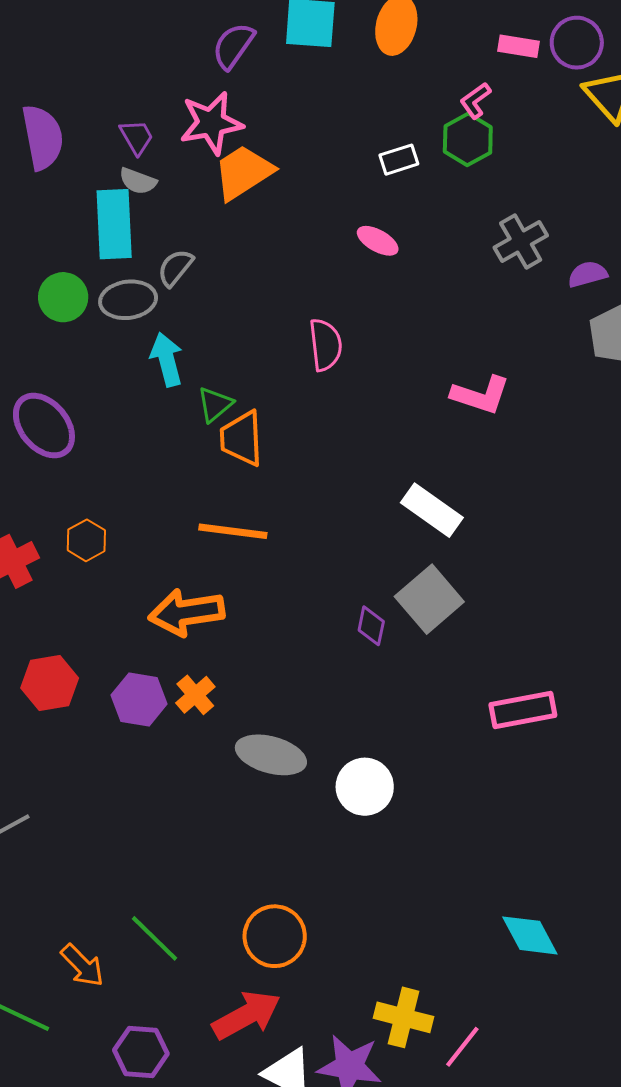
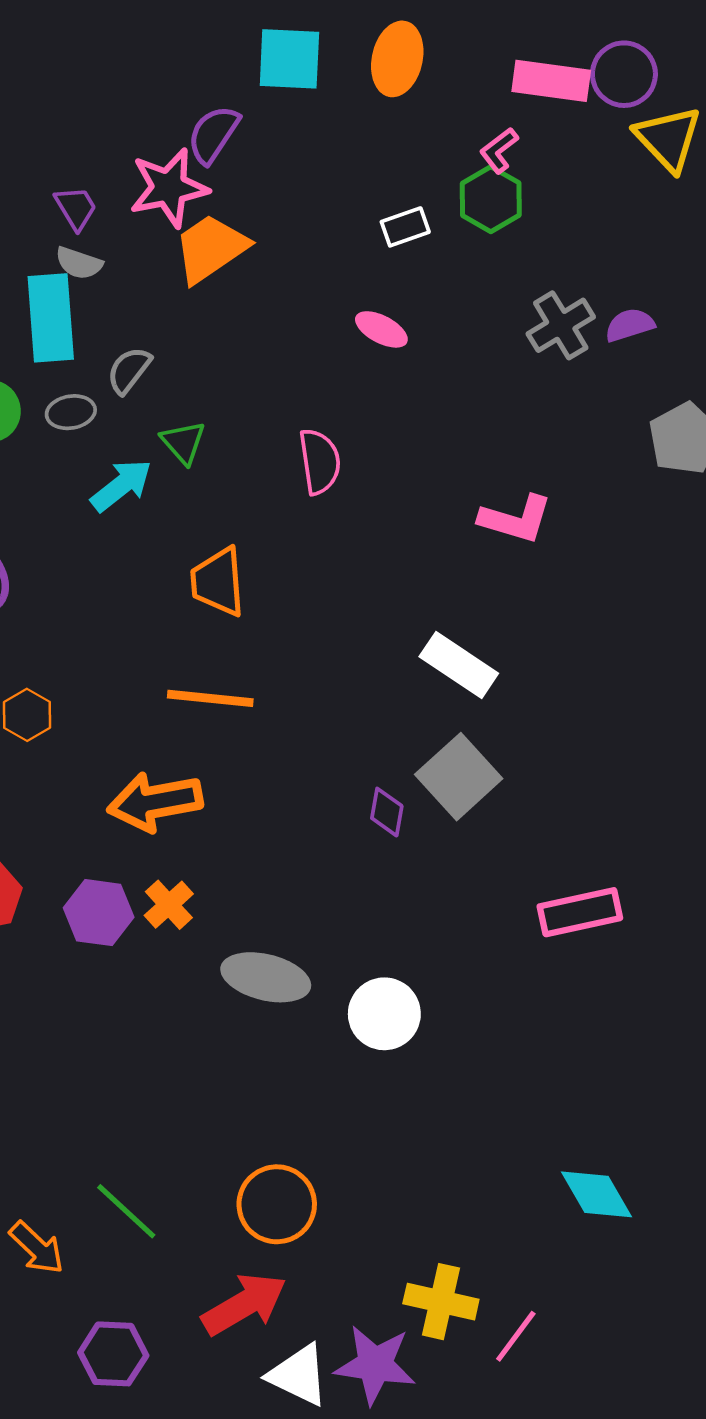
purple semicircle: (233, 46) -> (213, 134), moved
pink rectangle: (519, 46) -> (551, 81), size x1.5
purple semicircle: (587, 274) -> (630, 325), moved
gray ellipse: (128, 300) -> (71, 412), size x0.7
cyan arrow: (167, 359) -> (121, 485), turned 68
green triangle: (215, 404) -> (183, 442), moved, turned -30

